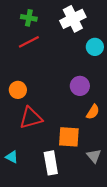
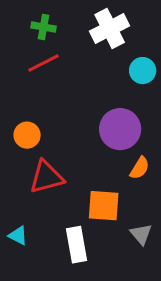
purple circle: (80, 86) -> (120, 129), size x1.4

